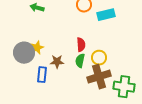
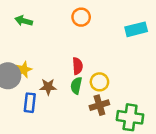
cyan rectangle: (106, 15) -> (136, 29), moved
brown cross: (99, 77) -> (99, 105), size x0.7

